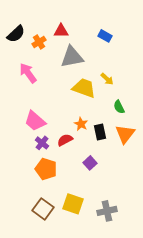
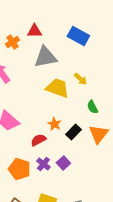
blue rectangle: (105, 36) -> (78, 36), size x1.5
black rectangle: (100, 132) -> (73, 132), turned 56
purple cross: (42, 143) -> (43, 164), moved

